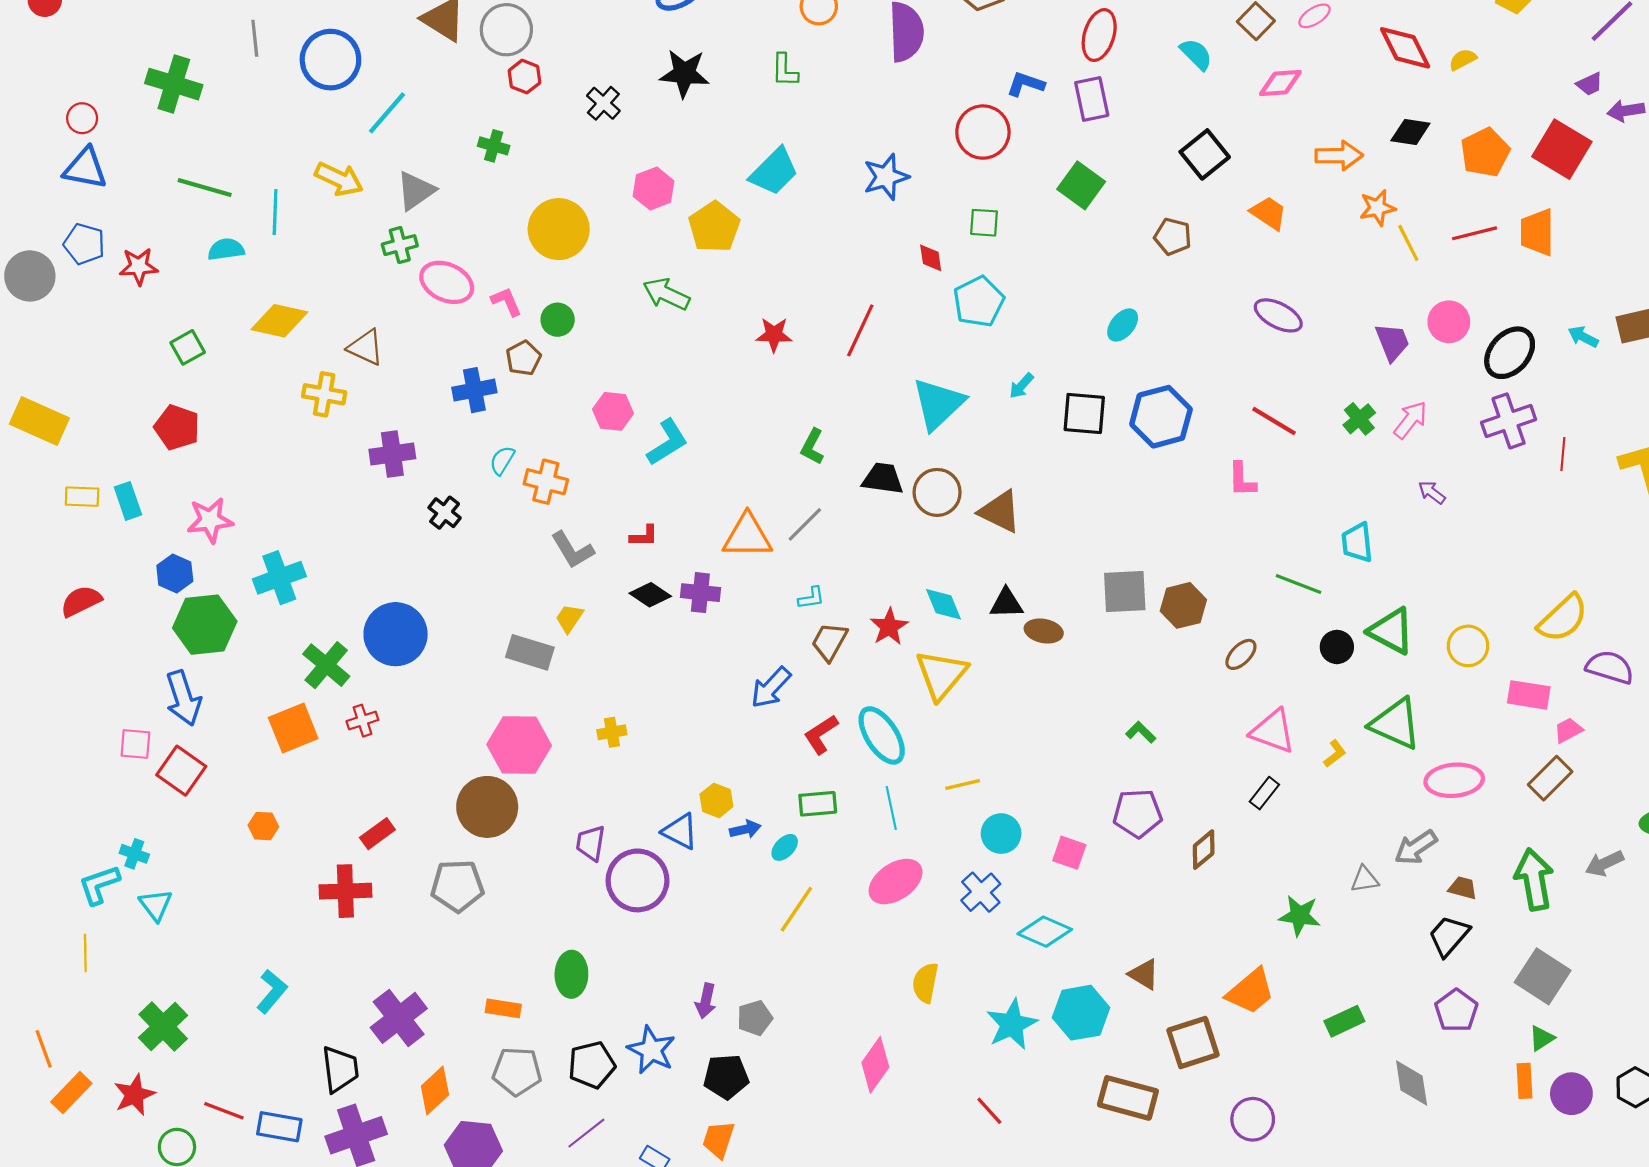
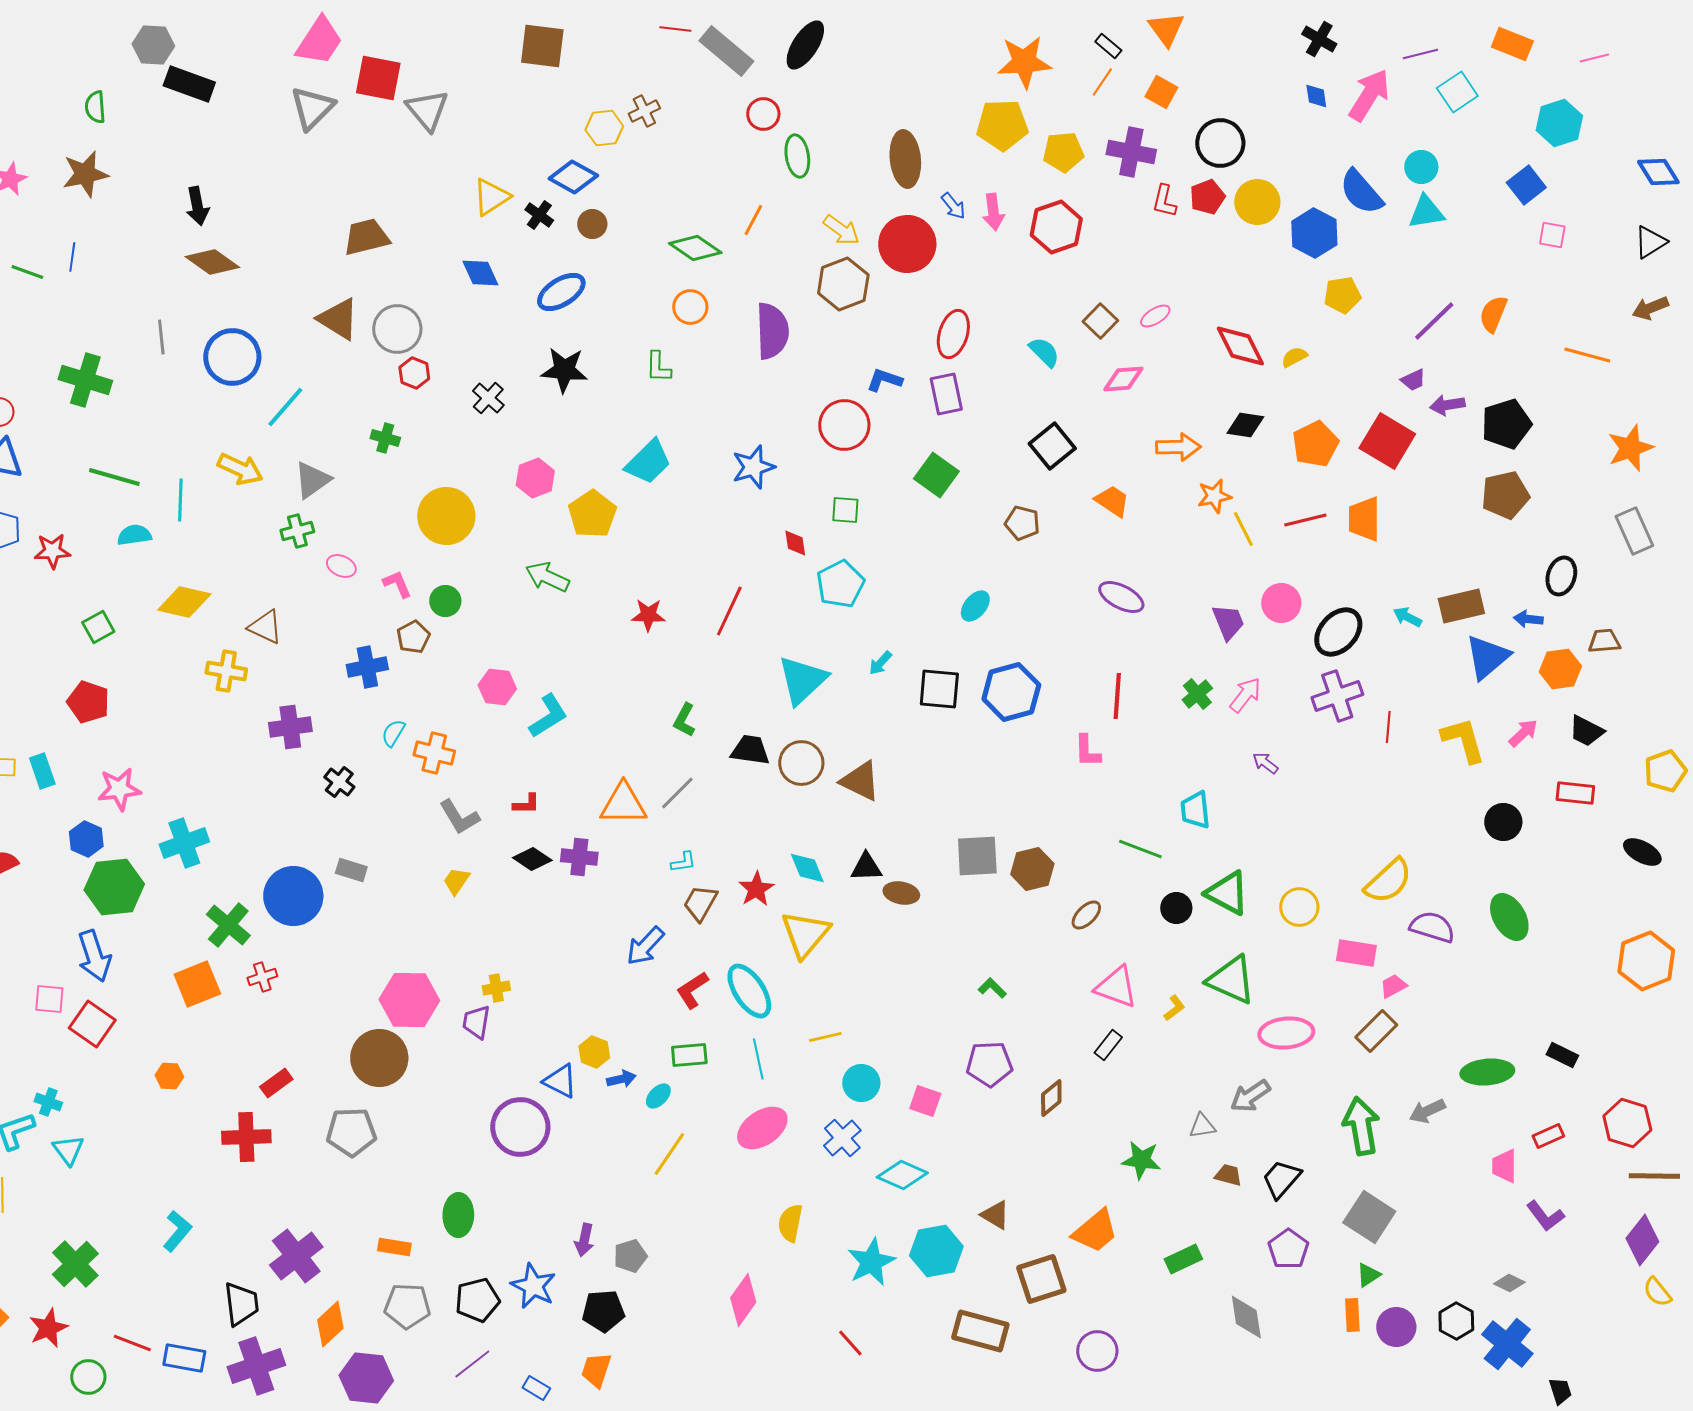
pink ellipse: (447, 282) -> (341, 566), size x0.6
red line: (1274, 421) -> (1117, 696), turned 63
gray rectangle: (530, 652) -> (351, 870), moved, size x0.7
purple trapezoid: (591, 843) -> (476, 1022), moved
brown trapezoid: (1463, 888) -> (1228, 1175), moved

